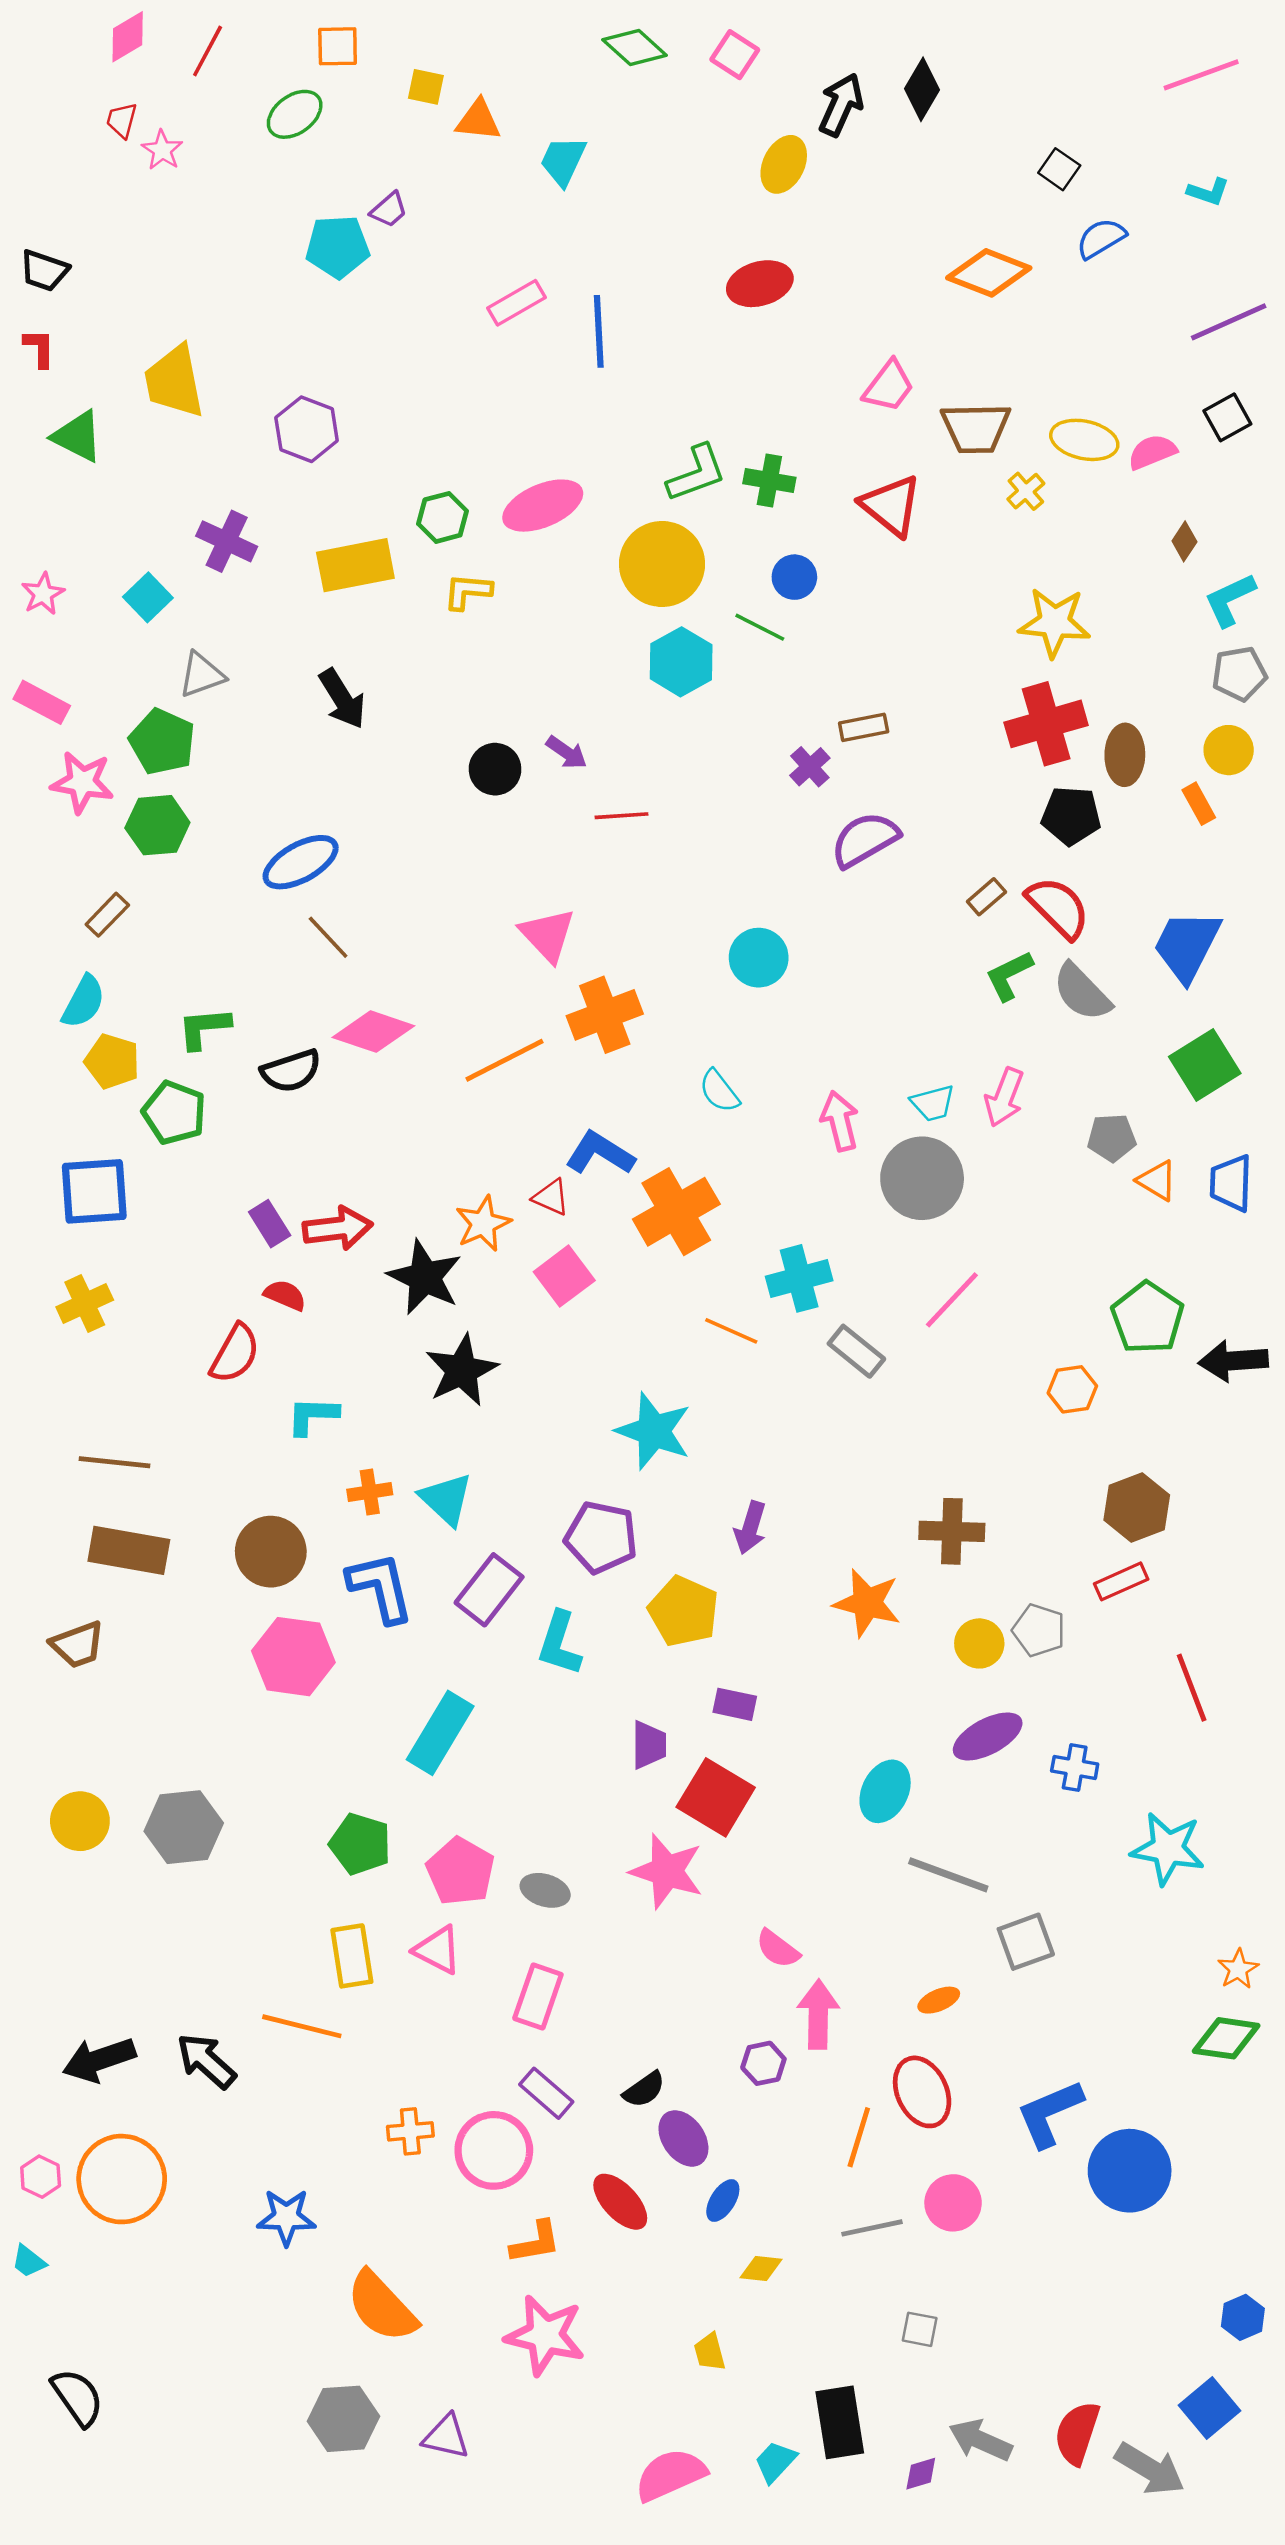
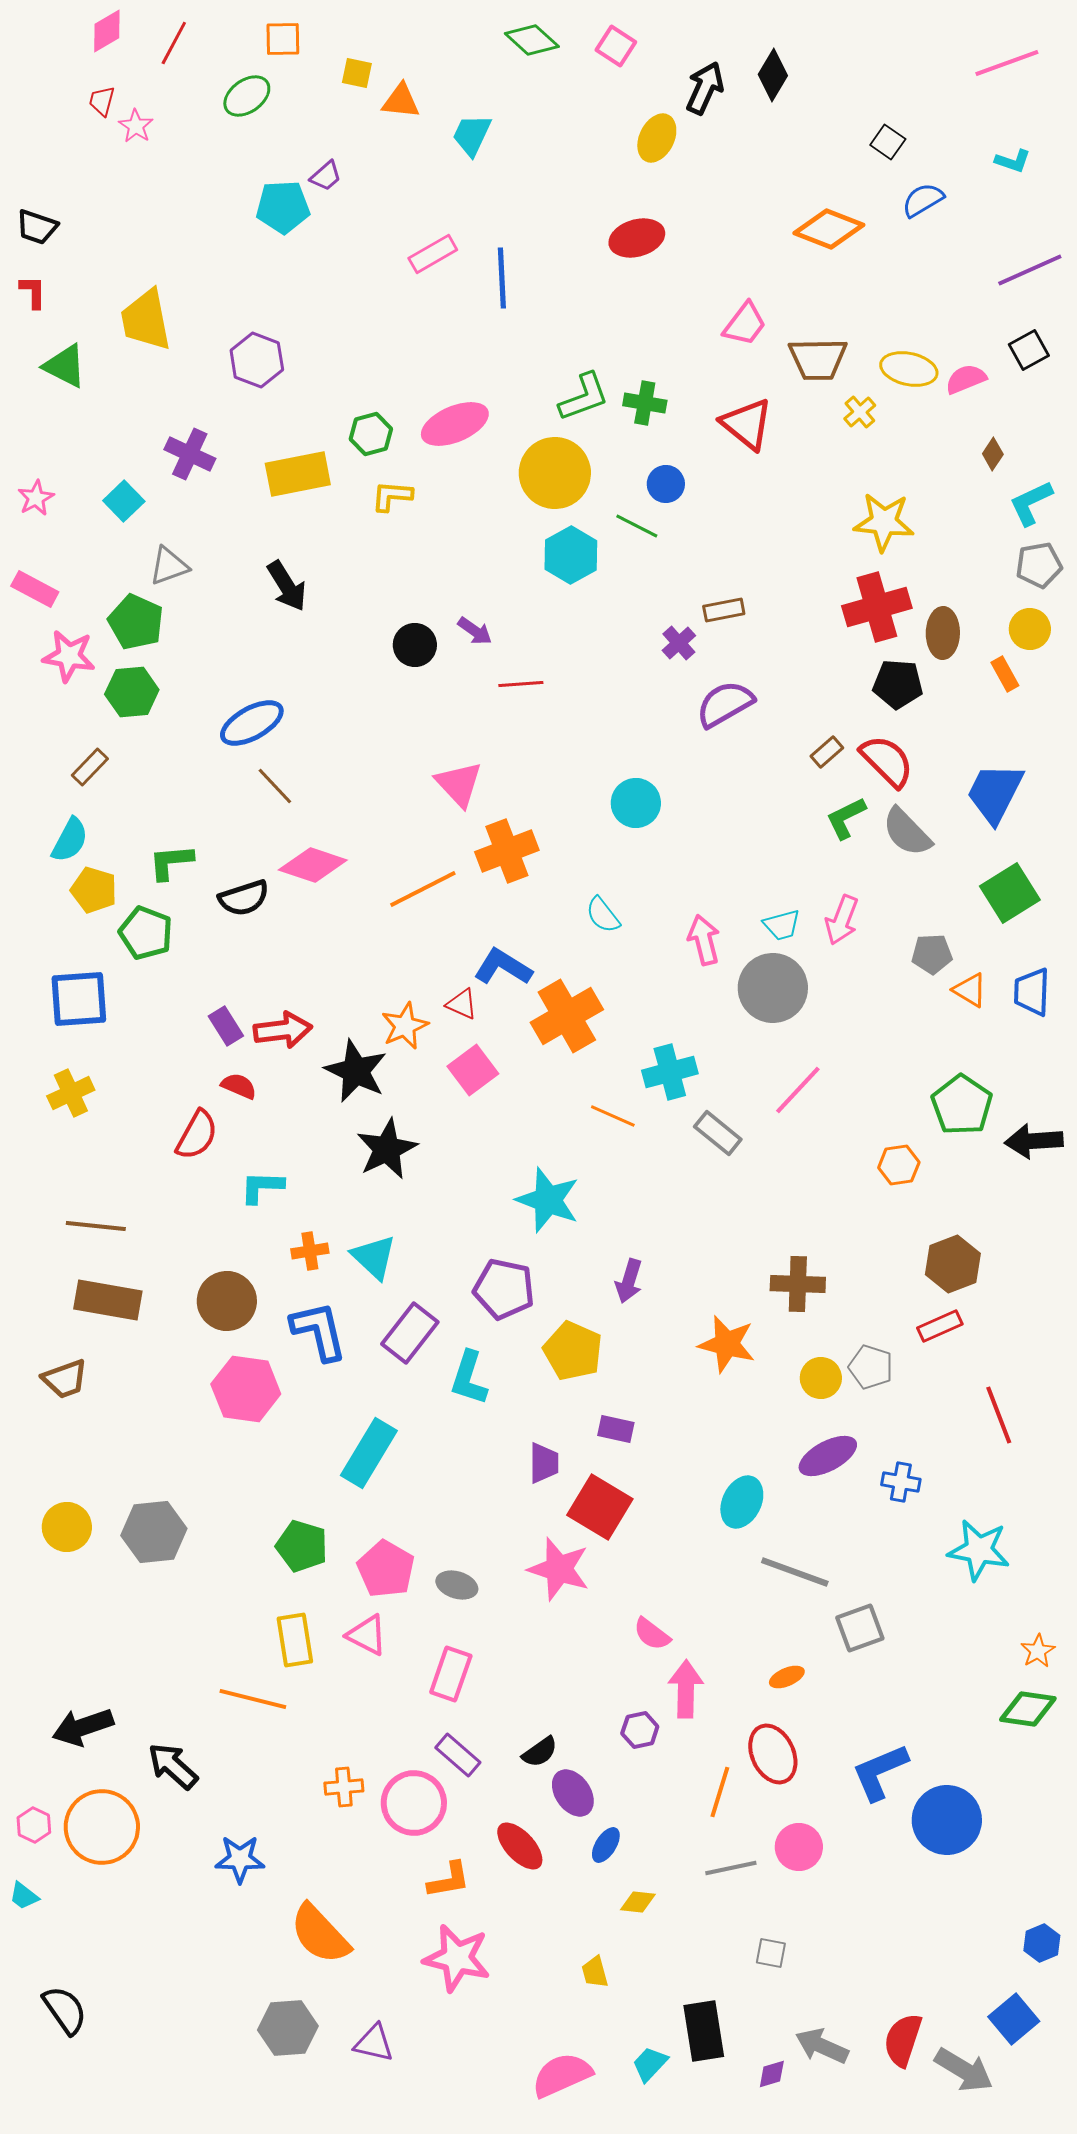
black arrow: (206, 2061) -> (173, 1766), moved

